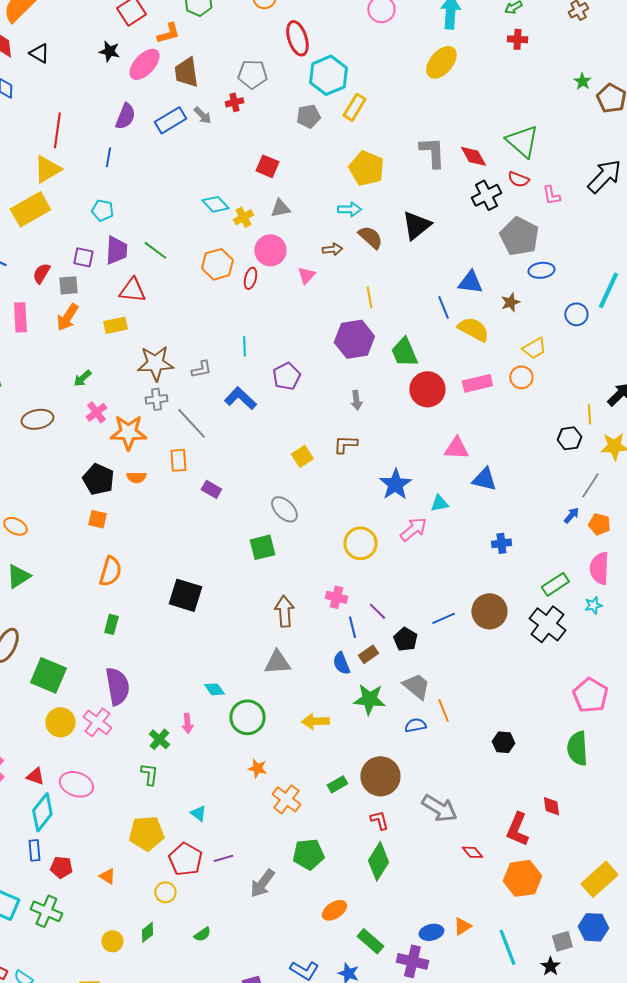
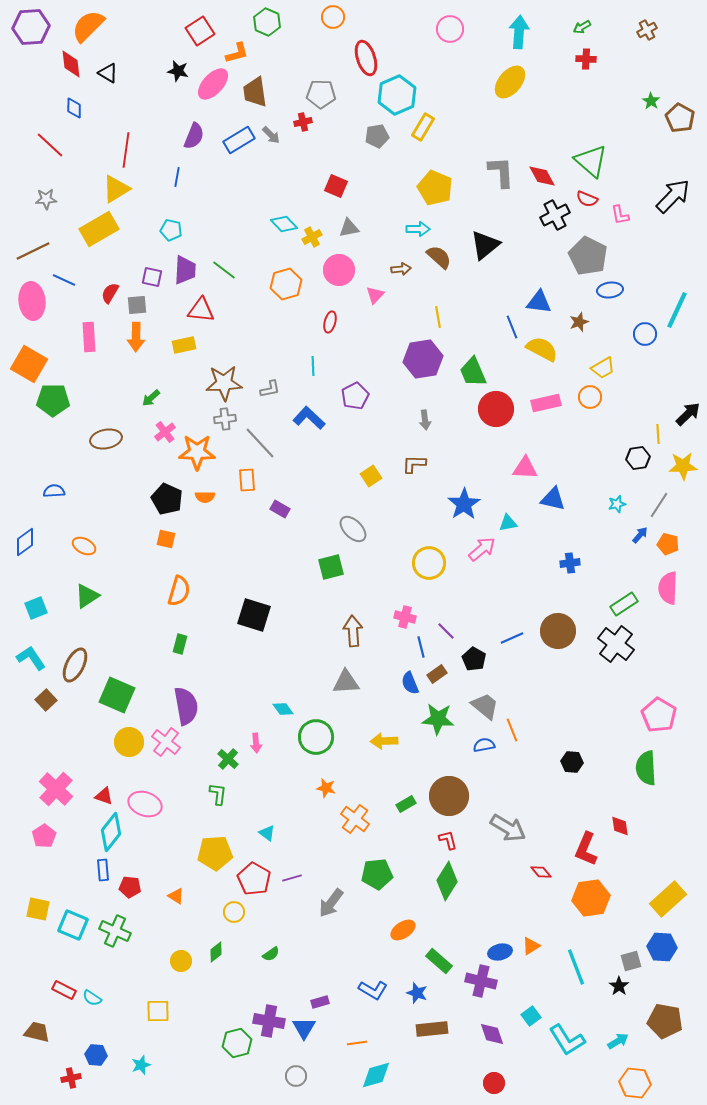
red ellipse: (250, 278) -> (330, 322), moved
orange arrow: (67, 317) -> (136, 337), turned -32
cyan star: (593, 605) -> (617, 504), moved

